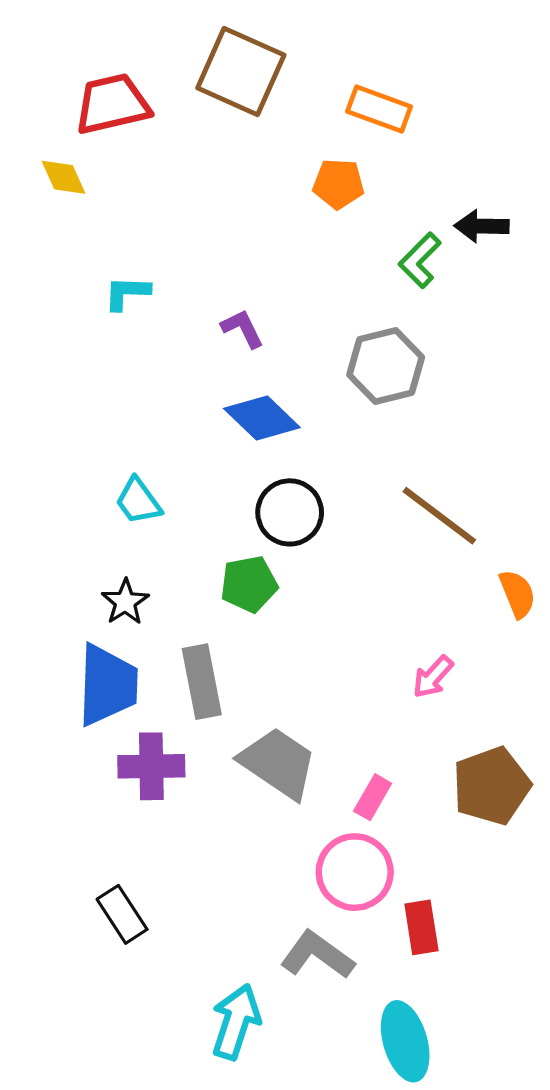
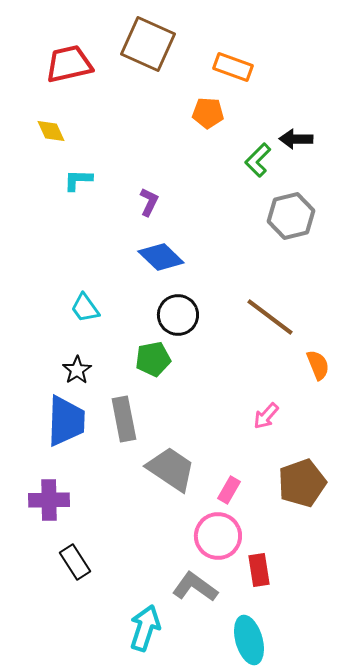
yellow diamond: (63, 177) -> (51, 131), moved
purple L-shape: (242, 329) -> (149, 202), turned 52
gray hexagon: (386, 366) -> (291, 216), moved
purple cross: (151, 766) -> (49, 500), moved

